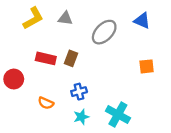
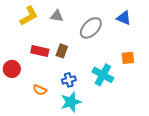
cyan cross: (118, 115) -> (103, 75), moved
cyan star: (81, 117) -> (71, 102), size x1.5

